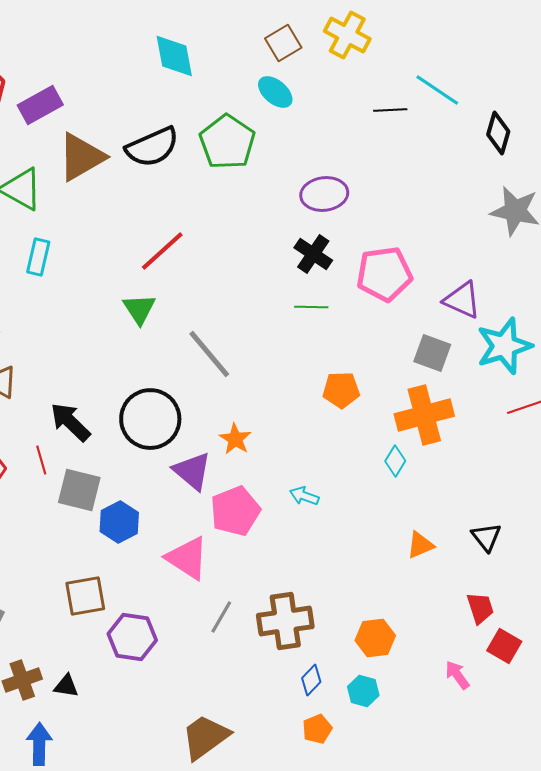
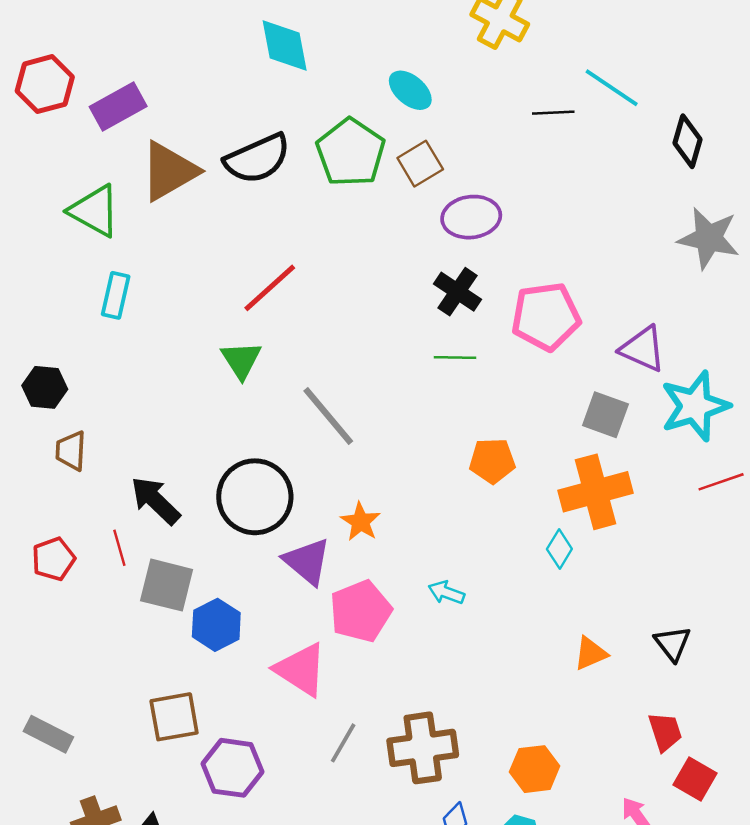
brown square: (283, 43) -> (420, 164), moved

